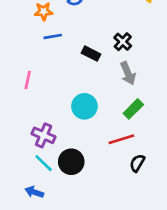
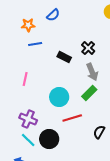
pink line: (28, 80) -> (25, 79), moved
green rectangle: (133, 109) -> (89, 93), moved
red line: (121, 139) -> (72, 118), moved
black semicircle: (137, 163) -> (99, 132), moved

